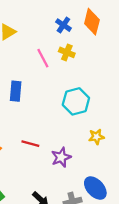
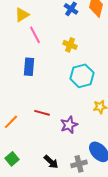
yellow cross: (67, 52) -> (70, 45), moved
pink line: (43, 58) -> (35, 35), moved

